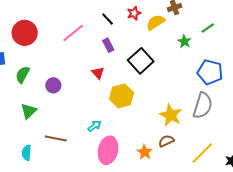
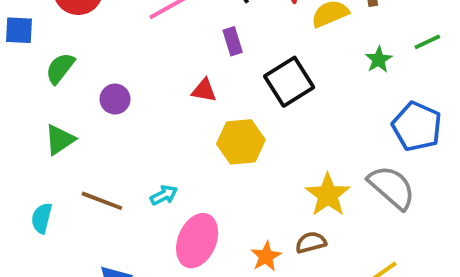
red triangle: (98, 73) -> (204, 90), turned -48
gray semicircle: (203, 105) -> (392, 187), turned -76
cyan arrow: (94, 126) -> (164, 195), moved

